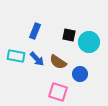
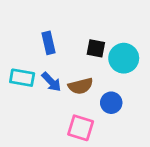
blue rectangle: (35, 31) -> (49, 43), turned -35
brown semicircle: (58, 62) -> (81, 86), turned -48

